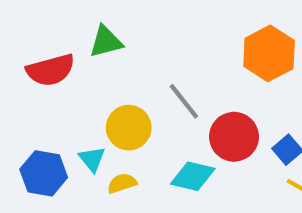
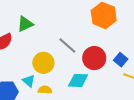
yellow semicircle: (122, 183) -> (45, 90), turned 32

